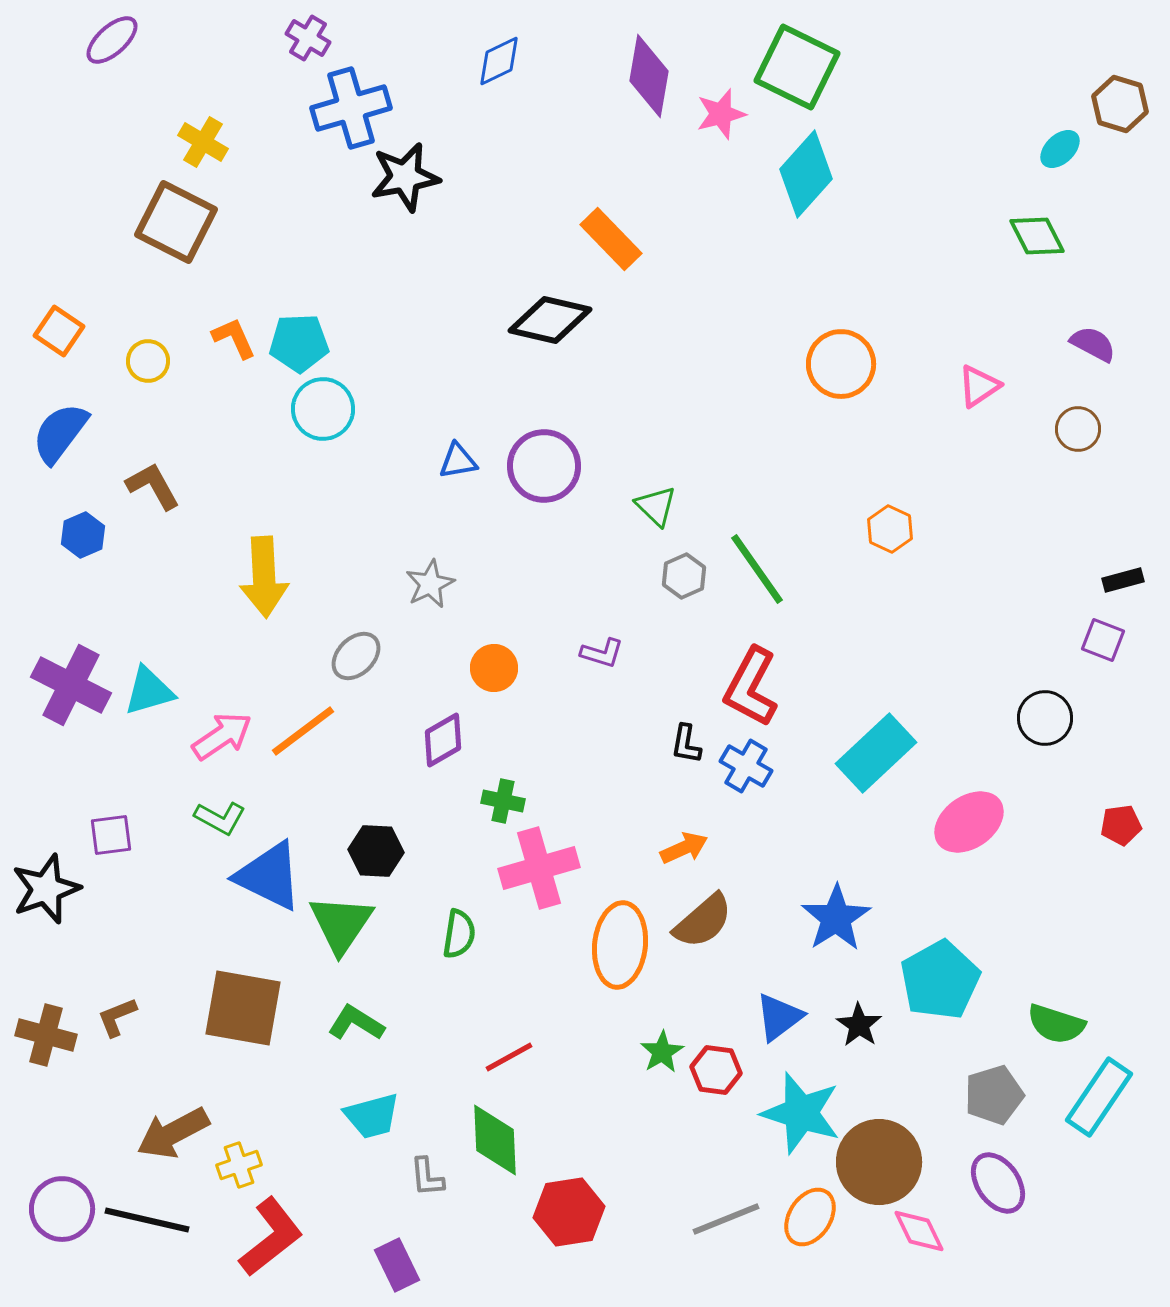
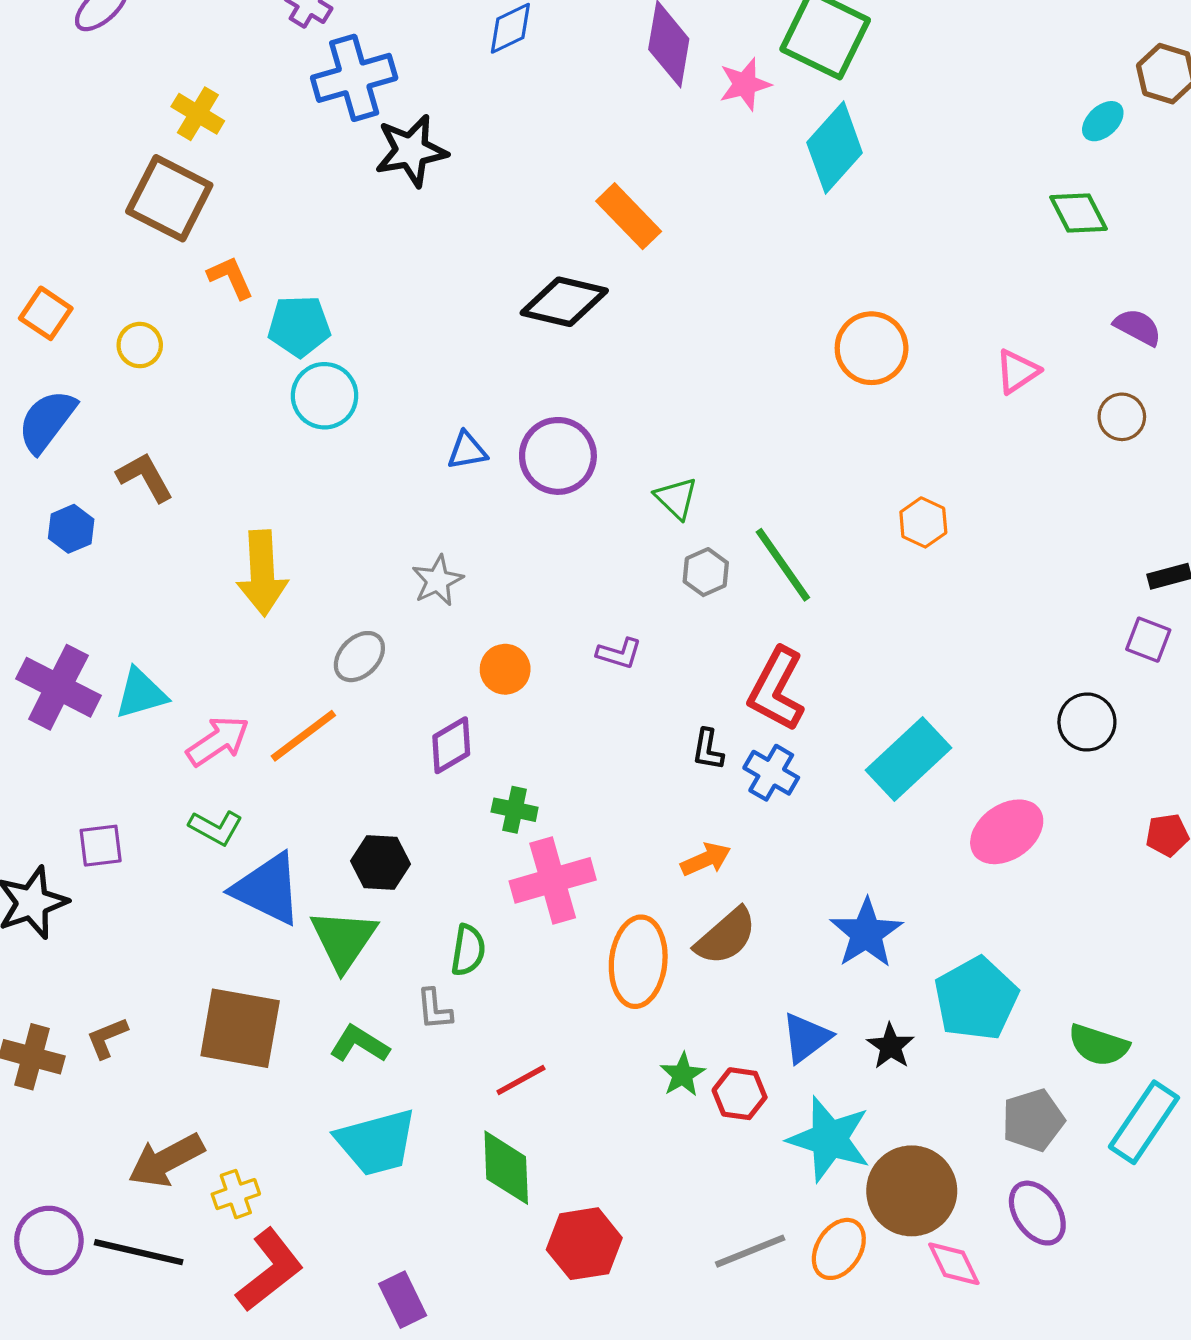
orange L-shape: (234, 338) -> (231, 277), moved
cyan trapezoid: (372, 1116) -> (376, 1142), size x1.4
gray L-shape: (427, 1177) -> (434, 1009), moved

